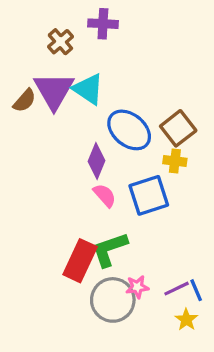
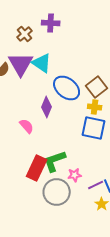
pink semicircle: (105, 195) -> (27, 126), moved
blue square: (149, 195) -> (94, 128), moved, turned 30
pink star: (137, 287) -> (75, 175), moved

